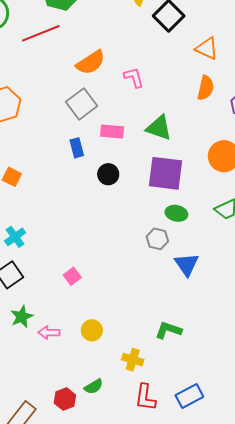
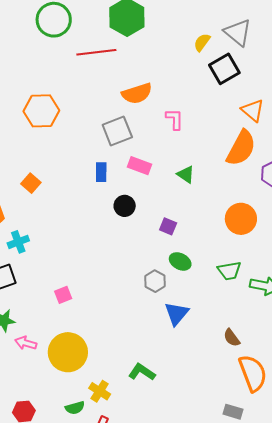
orange semicircle: (206, 88) -> (241, 148), size x1.5
green triangle: (159, 128) -> (186, 174), size x0.7
purple square: (166, 173) -> (168, 226), moved, size x0.5
yellow circle: (92, 330) -> (68, 352), size x1.8
green semicircle: (94, 387) -> (75, 408), moved

